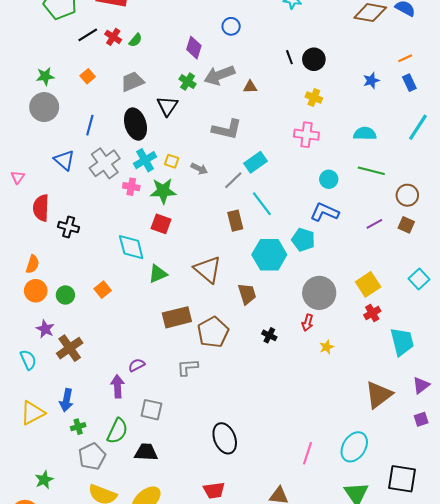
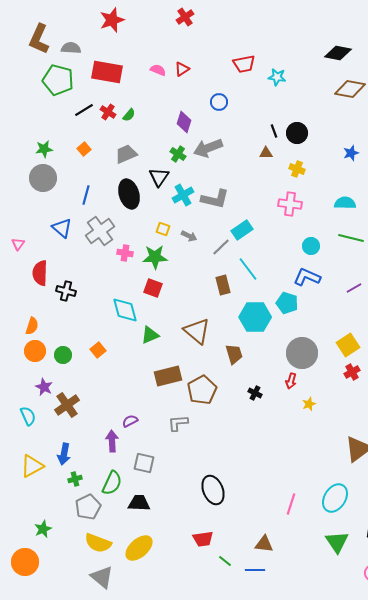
brown triangle: (250, 87) -> (266, 153), moved
cyan cross: (145, 160) -> (183, 195), moved

